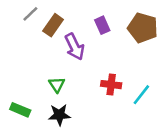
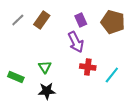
gray line: (30, 14) -> (18, 20), moved
purple arrow: (75, 47) -> (76, 42), moved
green rectangle: (20, 110) -> (16, 77), moved

